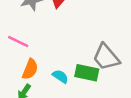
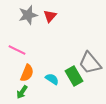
green rectangle: (87, 73) -> (74, 76), turned 48

